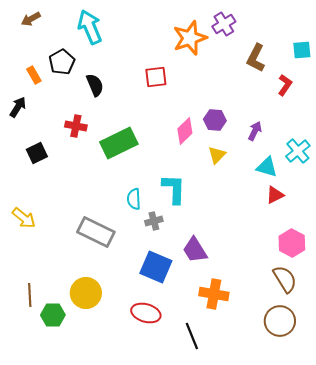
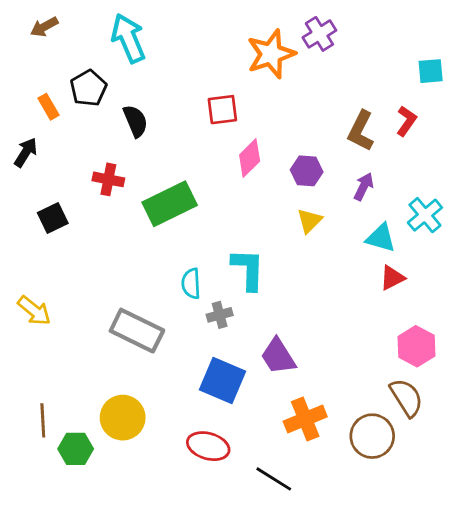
brown L-shape: (256, 58) -> (361, 131), moved
pink diamond: (185, 131) -> (250, 158), moved
orange cross: (214, 294) -> (305, 419), turned -32
brown circle: (280, 321) -> (372, 436), moved
black line: (192, 336) -> (274, 479), turned -36

